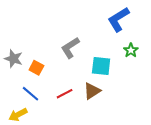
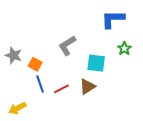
blue L-shape: (118, 19) -> (113, 19), turned 30
blue line: (31, 94) -> (40, 84), moved, turned 30

